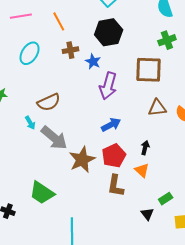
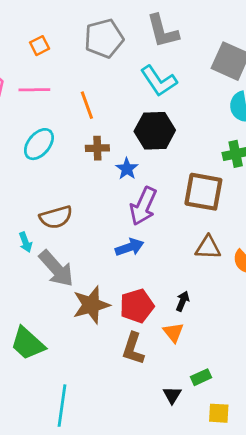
blue arrow: (111, 125) -> (130, 247), moved

